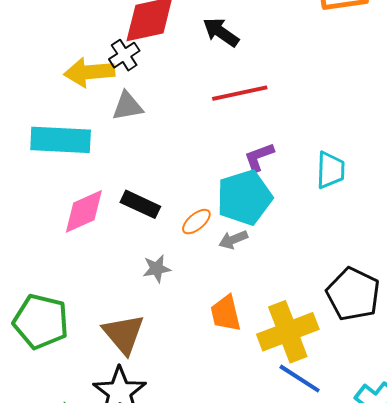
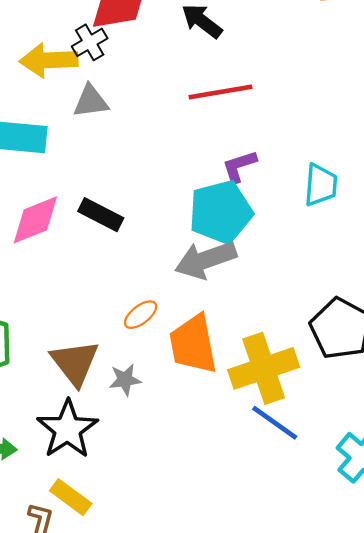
orange ellipse: (196, 222) -> (141, 315), moved
gray arrow: (233, 240) -> (206, 260), size x1.8
gray star: (157, 269) -> (125, 380), moved
orange trapezoid: (226, 313) -> (193, 344), size x1.4

